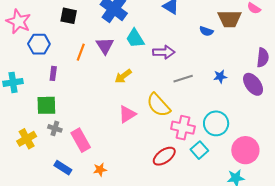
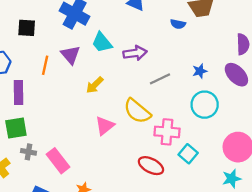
purple rectangle: (53, 73) -> (19, 92), size x1.5
cyan circle: (216, 123) -> (205, 105), moved
red ellipse: (164, 156) -> (151, 166), turned 70

